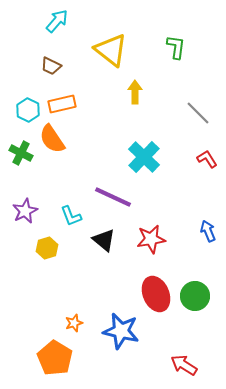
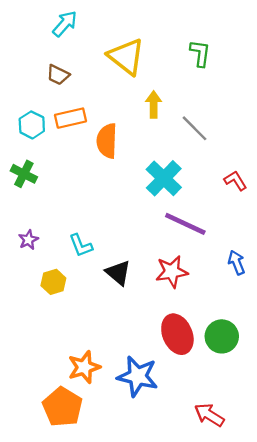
gray line: (198, 113) -> (194, 128), moved
orange semicircle: (52, 139) -> (107, 141), moved, turned 36
purple line: (113, 197) -> (185, 224), moved
purple star: (25, 211) -> (28, 240), size x0.7
orange star: (74, 323) -> (84, 367), size x1.6

